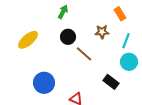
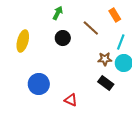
brown star: (102, 32) -> (105, 59), moved
yellow ellipse: (28, 40) -> (23, 41), turned -35
brown line: (84, 54) -> (91, 28), moved

